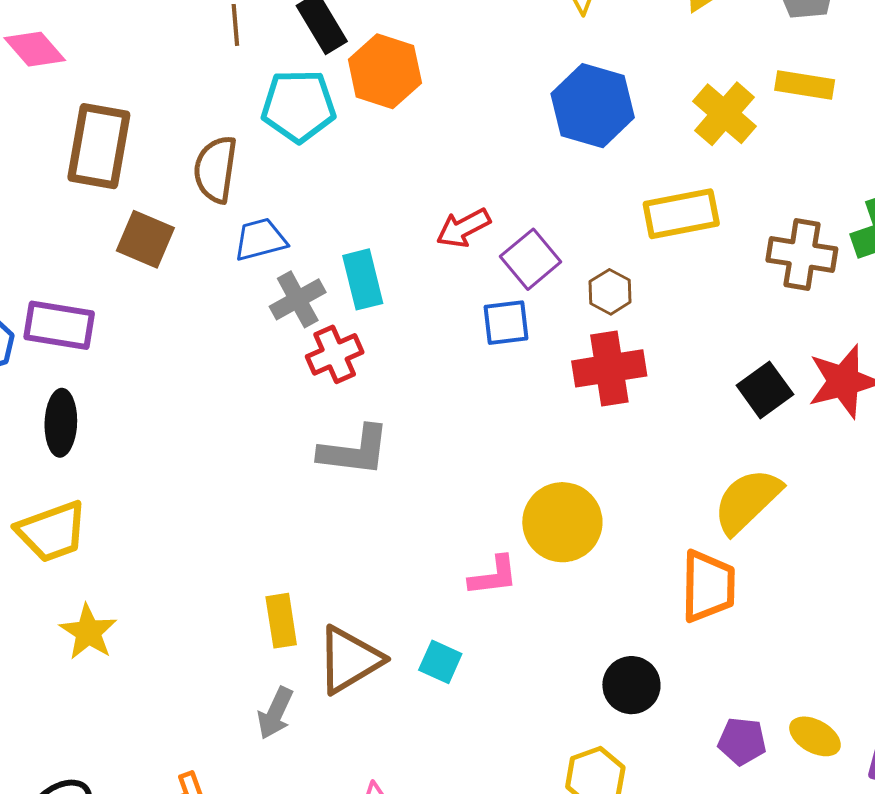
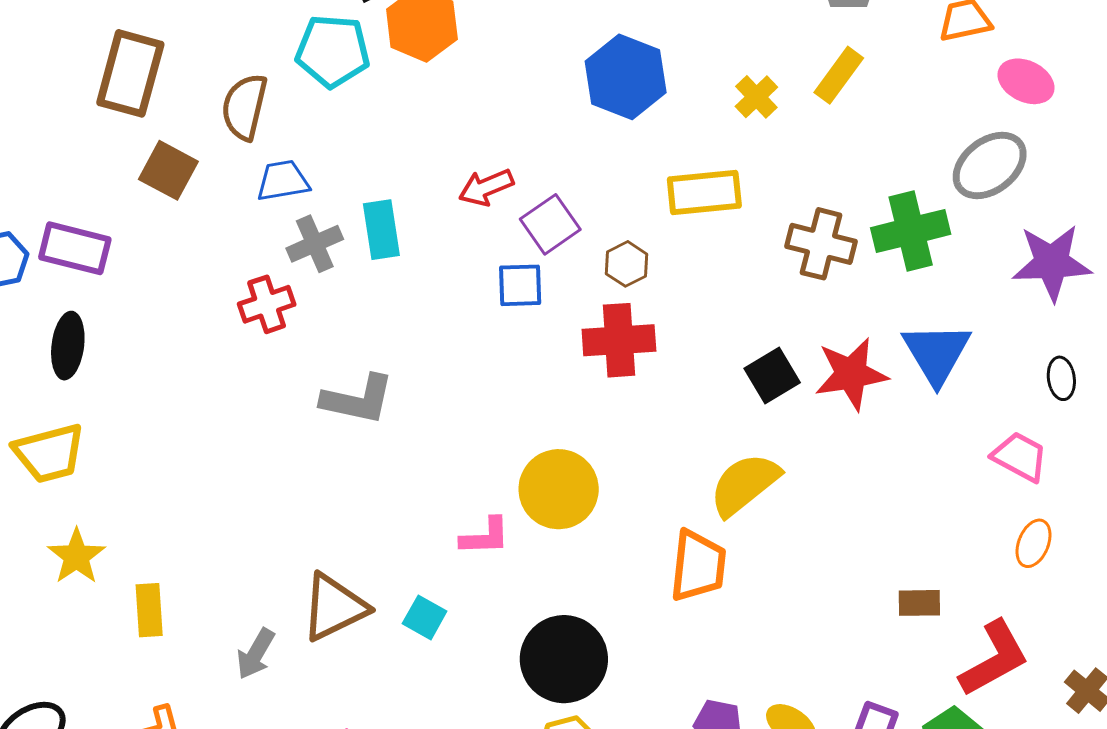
yellow rectangle: (805, 85) -> (839, 75), turned -68
yellow cross: (725, 114) -> (756, 97), size x0.7
red cross: (335, 354) -> (267, 304), moved
yellow rectangle: (281, 621) -> (149, 610), moved
black circle: (631, 685) -> (564, 659), moved, size x1.5

